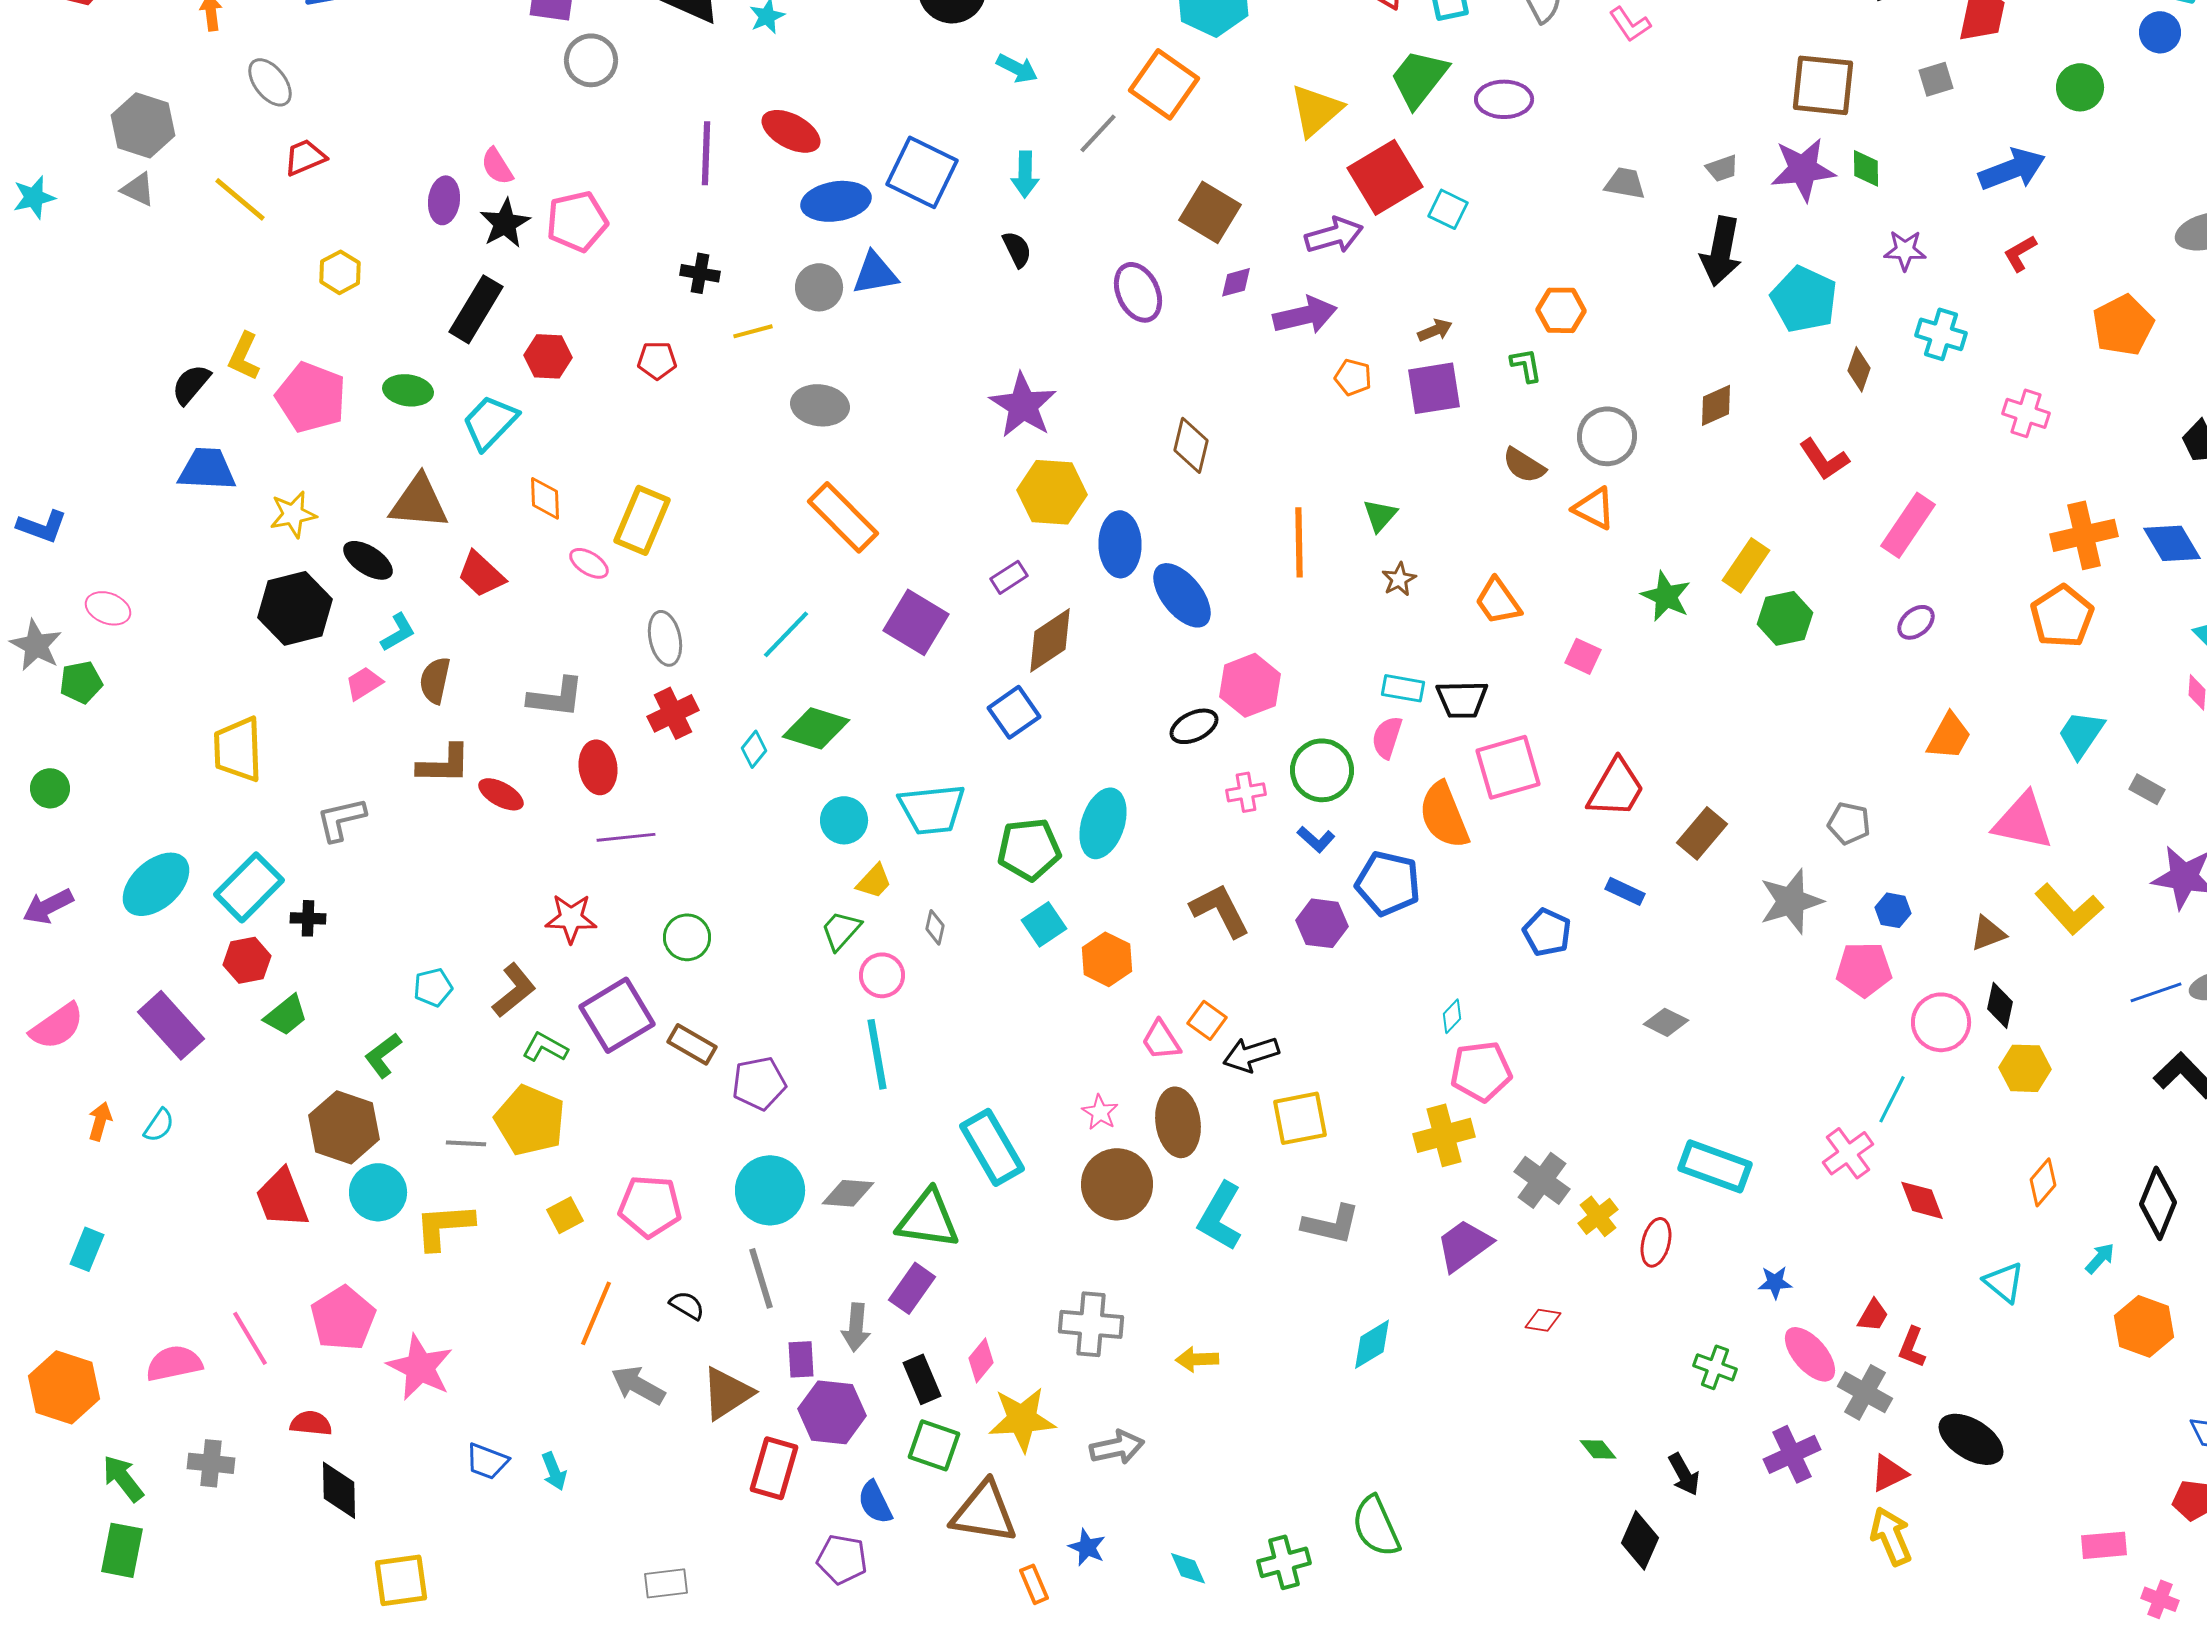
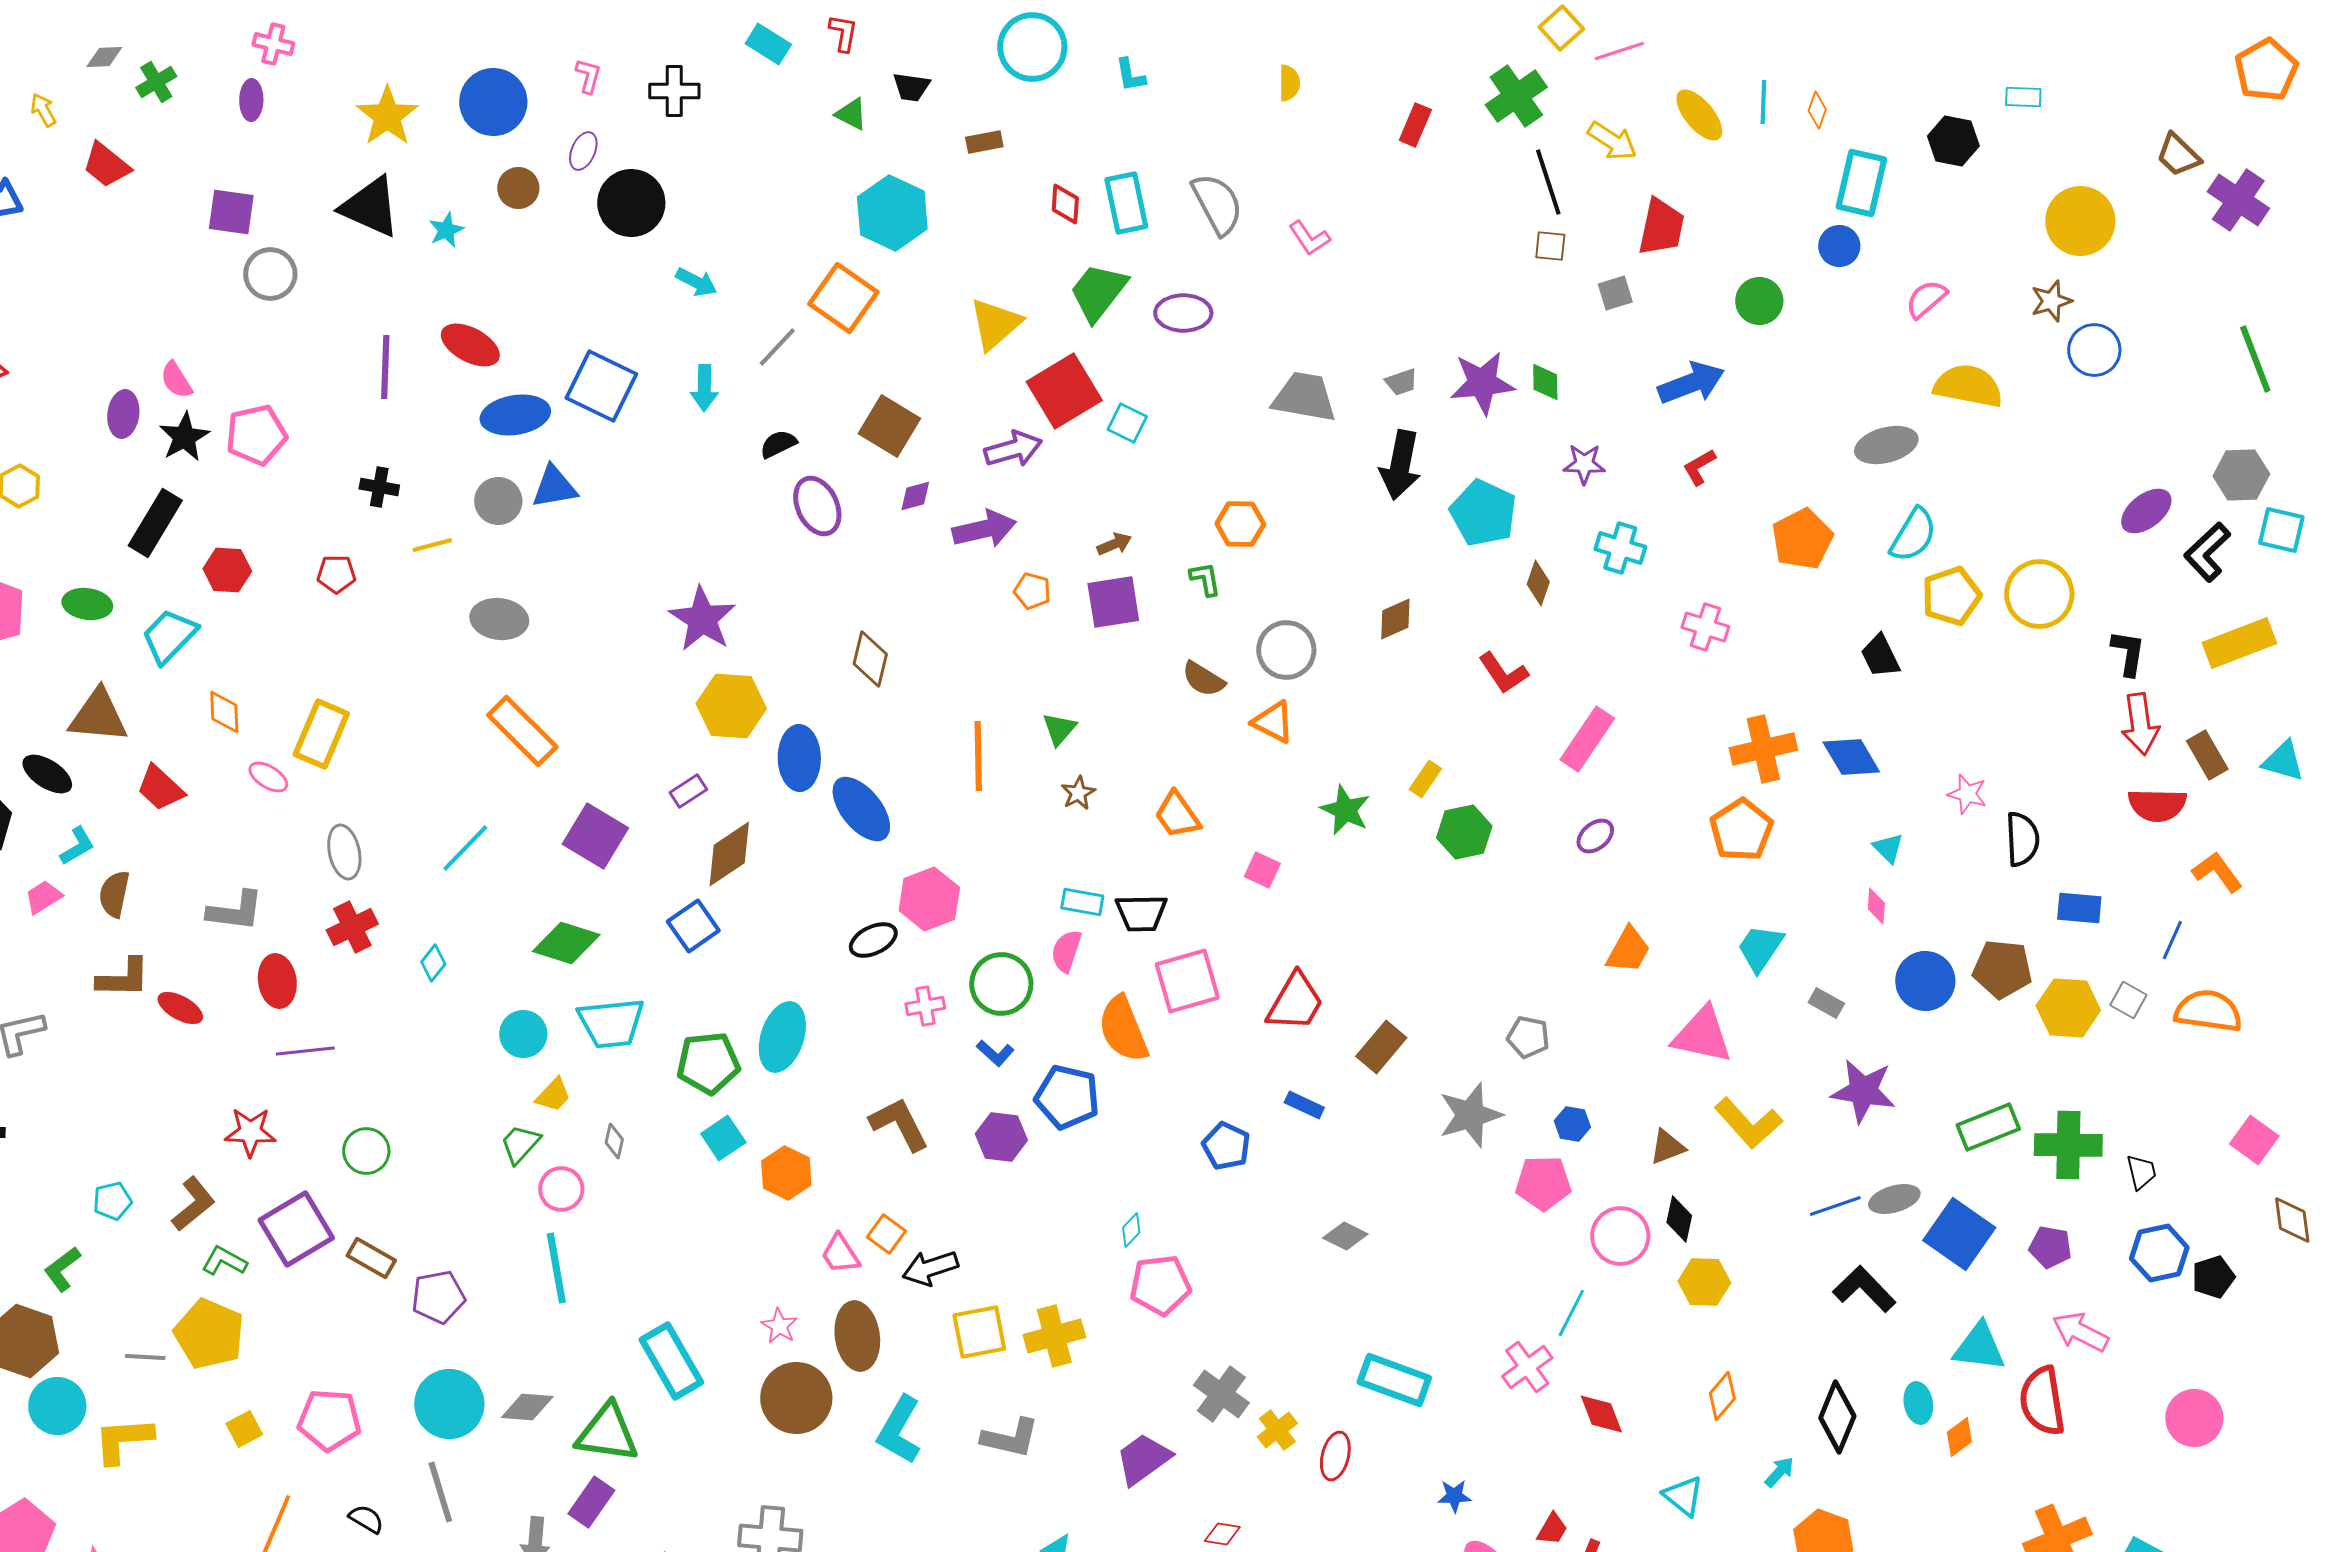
brown square: (1823, 85) -> (1550, 246), moved, size x0.5
gray trapezoid: (1625, 183) -> (1304, 397), size x1.6
black semicircle: (1017, 249) -> (778, 444), moved, turned -90
yellow rectangle: (1746, 565) -> (1425, 779), size x0.7
green diamond: (816, 728) -> (566, 943), moved
yellow cross: (1444, 1135) -> (1054, 1336), moved

